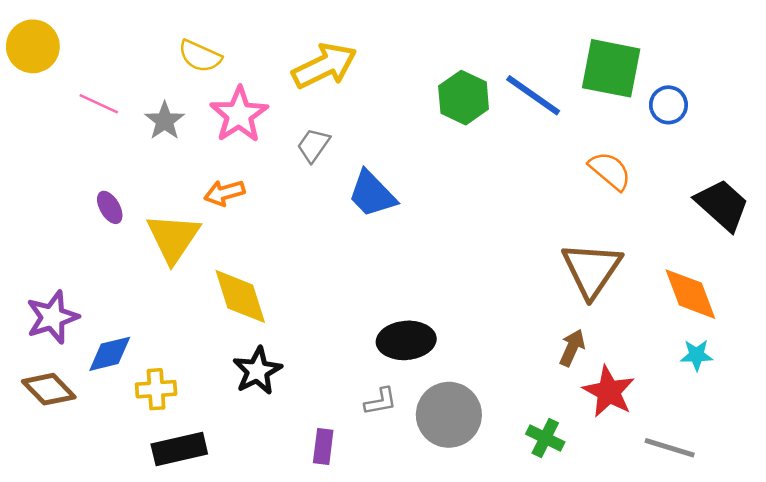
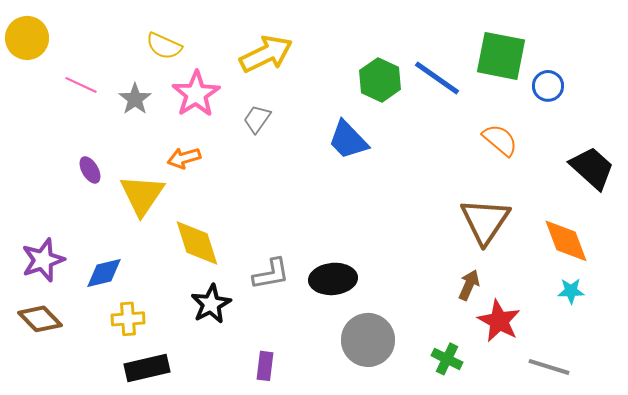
blue trapezoid: (372, 194) -> (348, 140), moved
blue diamond: (110, 354) -> (104, 273), moved
gray L-shape: (381, 401) -> (271, 274), moved, size x1.4

